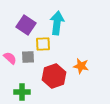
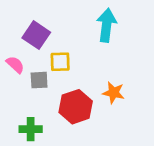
cyan arrow: (57, 23) -> (106, 25), moved
pink semicircle: (10, 58) -> (15, 65), moved

